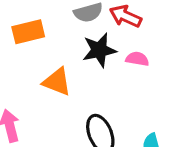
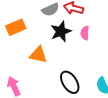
pink semicircle: (137, 59) -> (85, 33), turned -88

